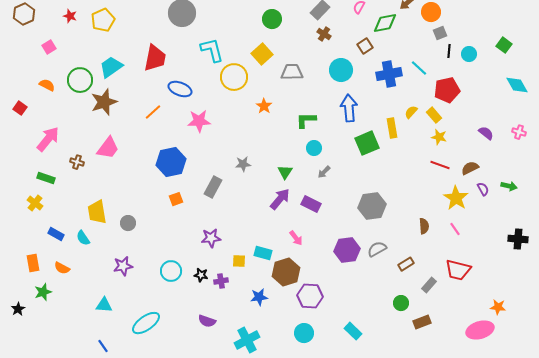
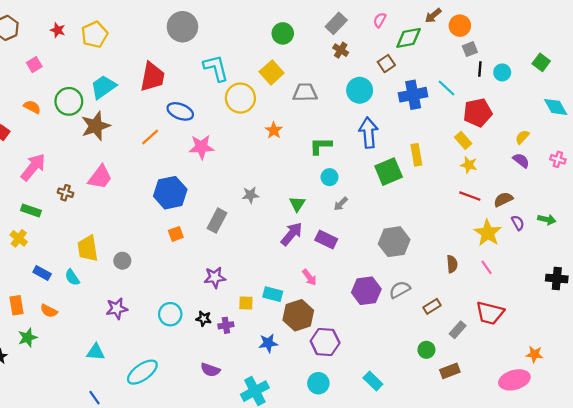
yellow semicircle: (411, 112) -> (522, 137), moved

